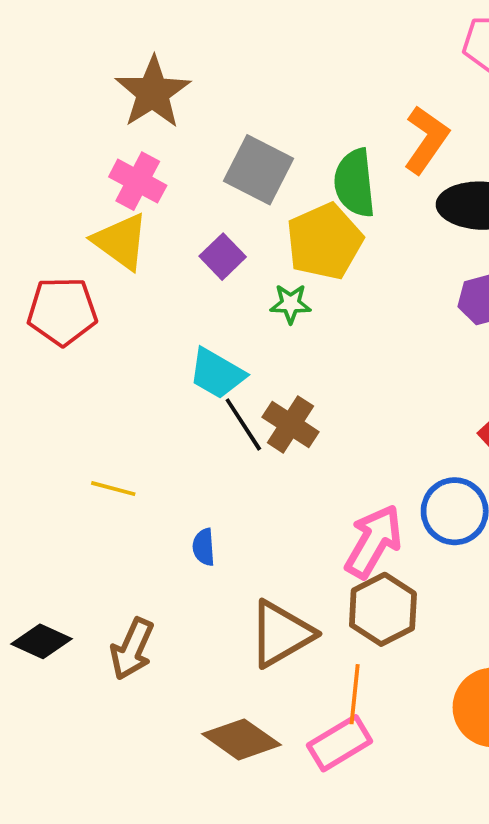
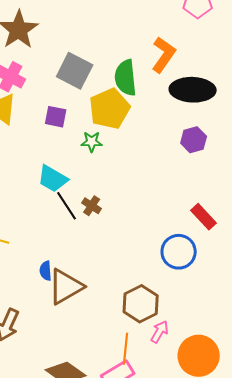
purple square: (223, 257) -> (56, 117), turned -35
brown cross: (291, 424) -> (92, 206), size x0.7
pink arrow: (374, 541) -> (160, 332), moved, size x0.6
brown triangle: (281, 634) -> (66, 287), moved

